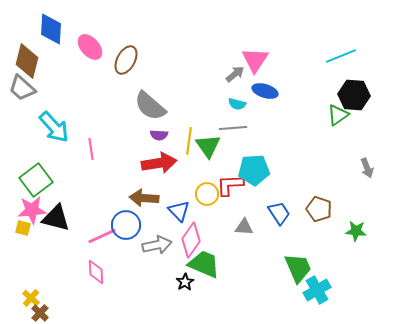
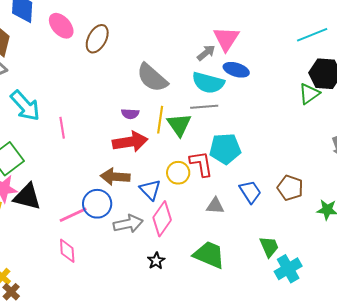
cyan semicircle: (237, 104) -> (208, 83), size x1.8
gray semicircle: (150, 106) -> (152, 78), moved
red L-shape: (230, 185) -> (201, 164), turned 84
green trapezoid: (204, 264) -> (209, 255), moved
green trapezoid: (298, 268) -> (269, 247), size x0.7

